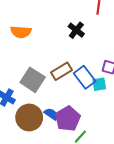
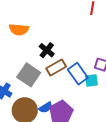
black cross: (76, 30) -> (47, 50), moved
blue semicircle: (51, 114) -> (46, 107), turned 112

